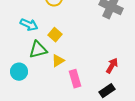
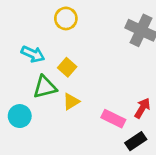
pink rectangle: (75, 79) -> (113, 119), moved, turned -48

